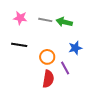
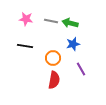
blue star: (75, 48) -> (73, 44), moved
purple line: (65, 68) -> (81, 69), moved

